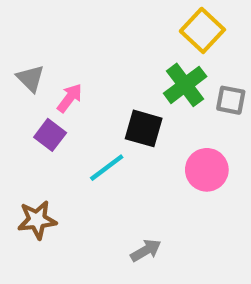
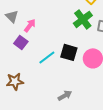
black square: (144, 128) -> (69, 52), moved

